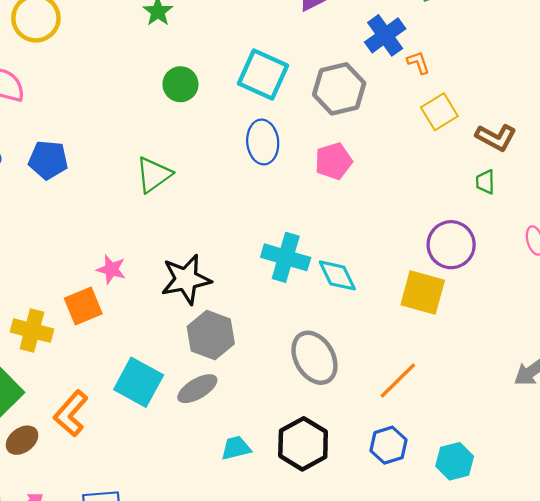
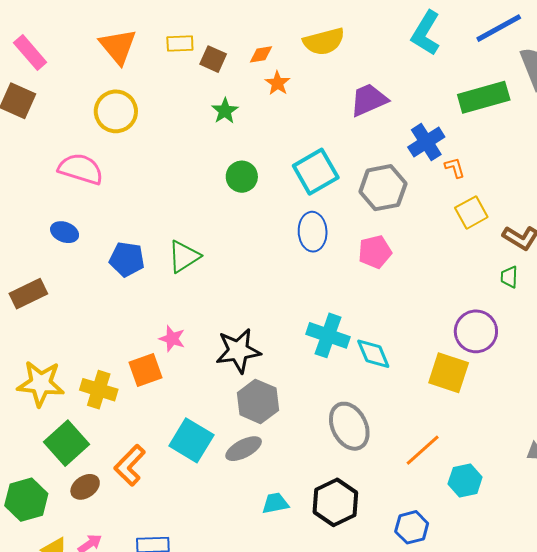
cyan square: (263, 75) -> (316, 172), turned 33
blue pentagon: (48, 160) -> (127, 259), moved
green triangle: (154, 175) -> (184, 256), moved
blue hexagon: (388, 445) -> (412, 527), moved
cyan hexagon: (455, 461) -> (465, 481), moved

